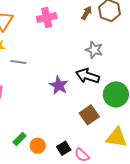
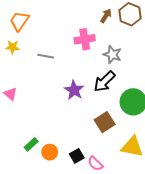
pink cross: (47, 18) -> (85, 39), moved
gray line: (18, 62) -> (46, 56), moved
black arrow: (88, 76) -> (104, 81), turned -65

